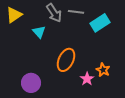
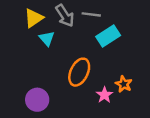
yellow triangle: (14, 15) -> (34, 18), moved
cyan rectangle: (100, 23) -> (108, 36), moved

